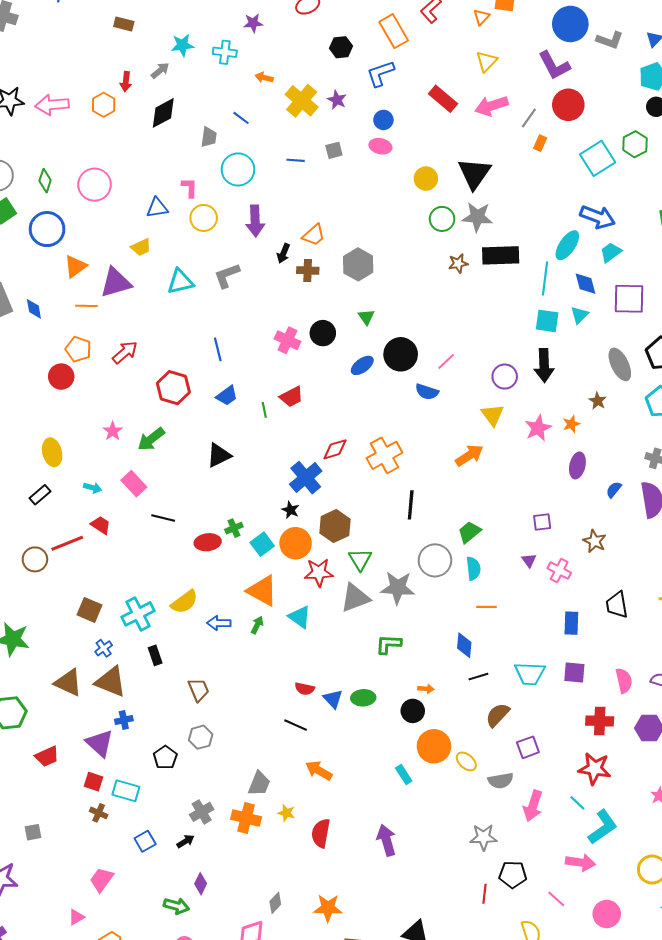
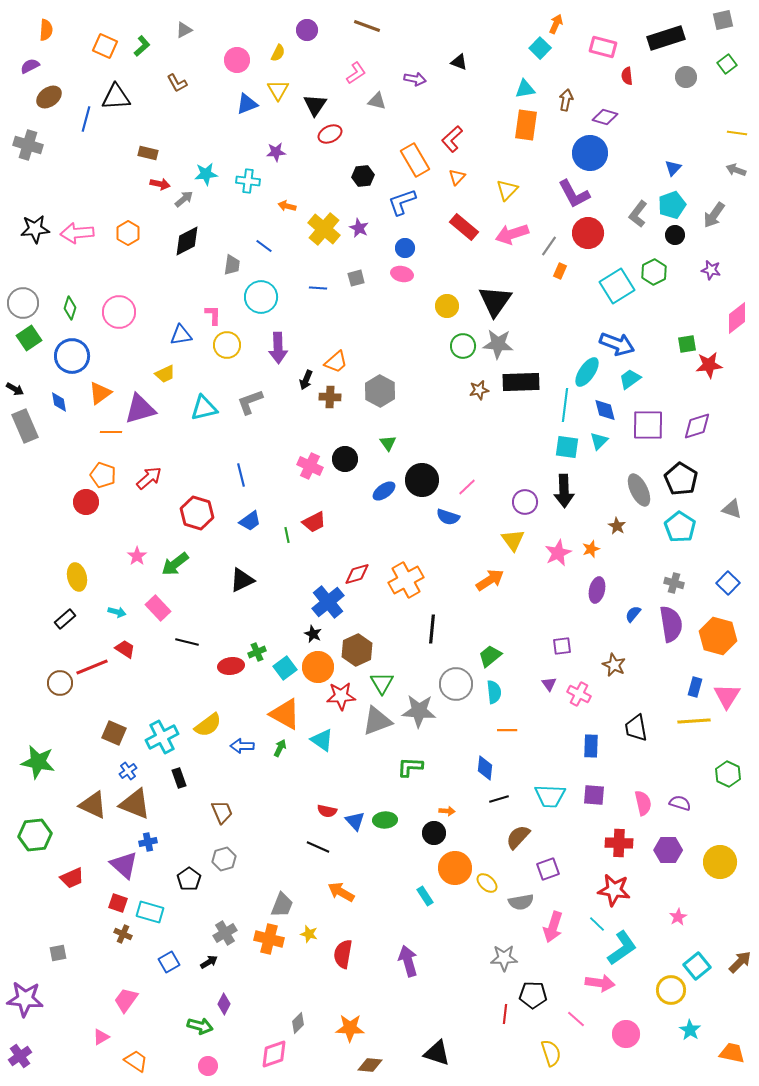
orange triangle: (481, 17) -> (457, 177), moved
gray L-shape: (610, 40) -> (638, 214), moved, turned 108
red arrow: (126, 82) -> (160, 184), moved, turned -84
blue diamond: (34, 309) -> (59, 402), moved

